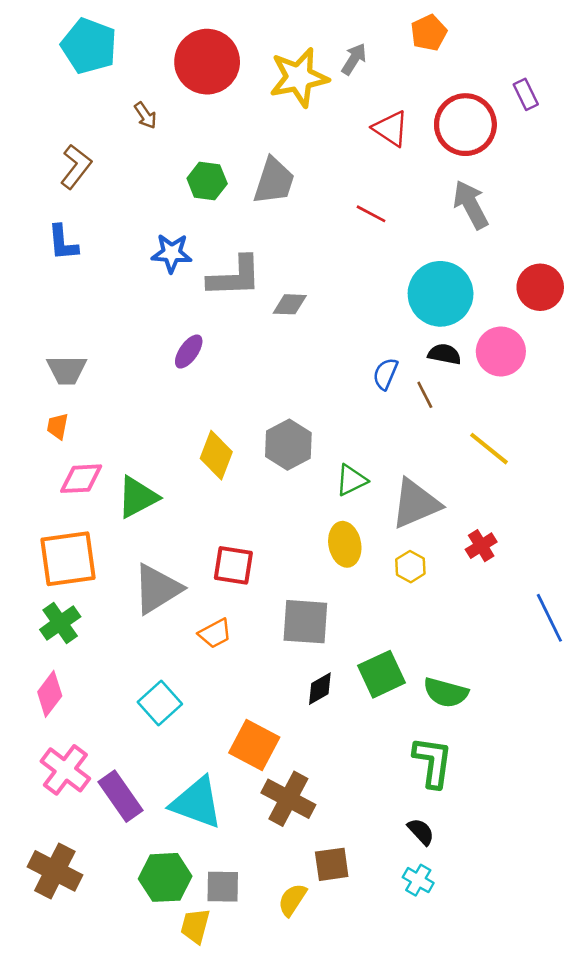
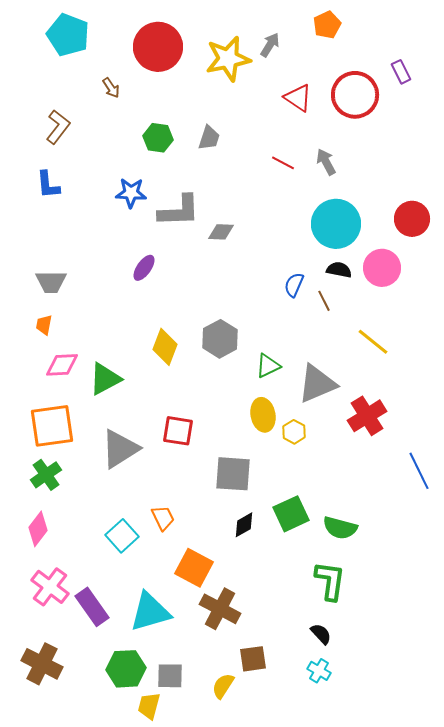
gray trapezoid: (274, 181) -> (209, 138), size x0.7
gray arrow: (471, 205) -> (326, 162), moved, size x0.7
red cross: (481, 546) -> (367, 416), size x1.6
yellow hexagon: (410, 567) -> (294, 432), moved
orange trapezoid: (215, 634) -> (163, 518), moved, turned -88
cyan triangle: (197, 803) -> (150, 612), turned -36

